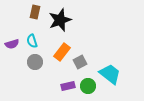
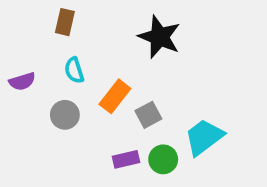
black star: (60, 20) -> (159, 37), moved, turned -30
cyan semicircle: (32, 41) -> (74, 70), moved
cyan trapezoid: (110, 74) -> (204, 137), turned -75

